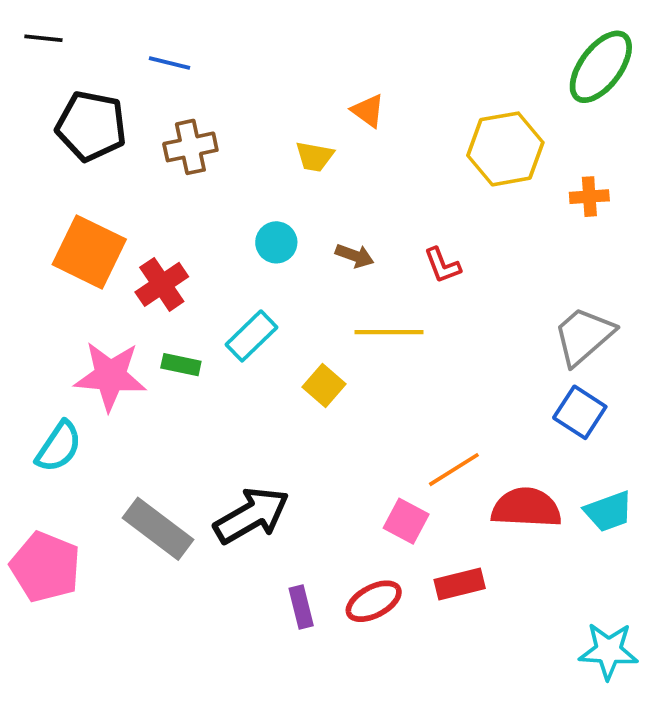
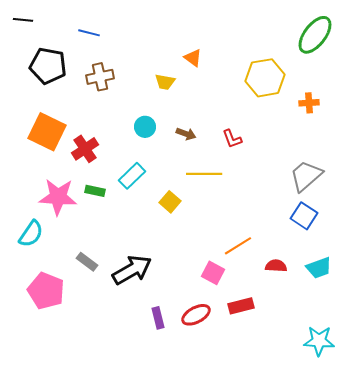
red semicircle: (526, 508) -> (276, 266), size x0.6
gray rectangle: (158, 529) -> (87, 262), moved, size x0.6
pink pentagon: (45, 567) -> (46, 291), moved

